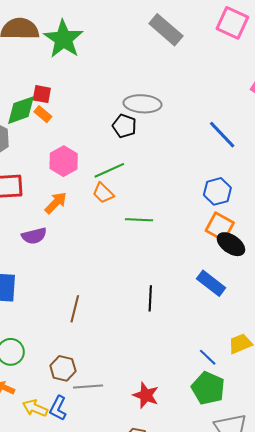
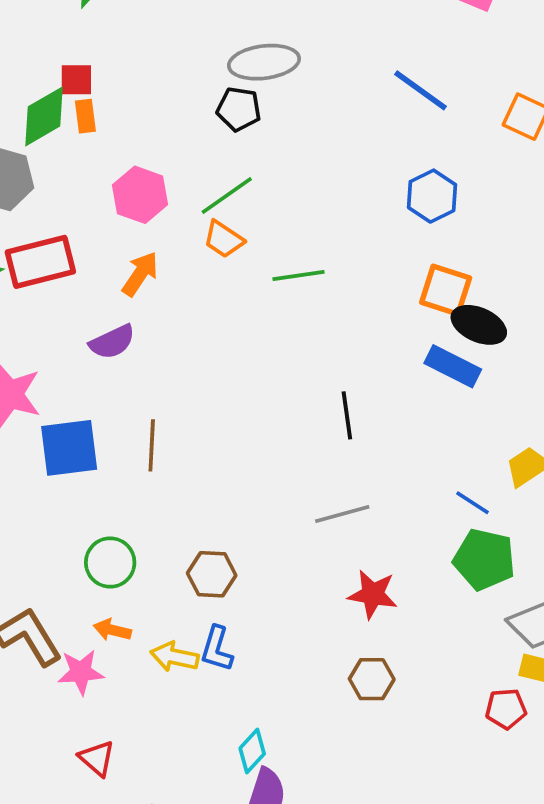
orange rectangle: (43, 114) -> (85, 116), turned 54
orange square: (220, 227) -> (446, 290), moved
black ellipse: (231, 244) -> (479, 325), moved
brown line: (75, 309) -> (152, 445), moved
gray line: (88, 387) -> (342, 514), moved

